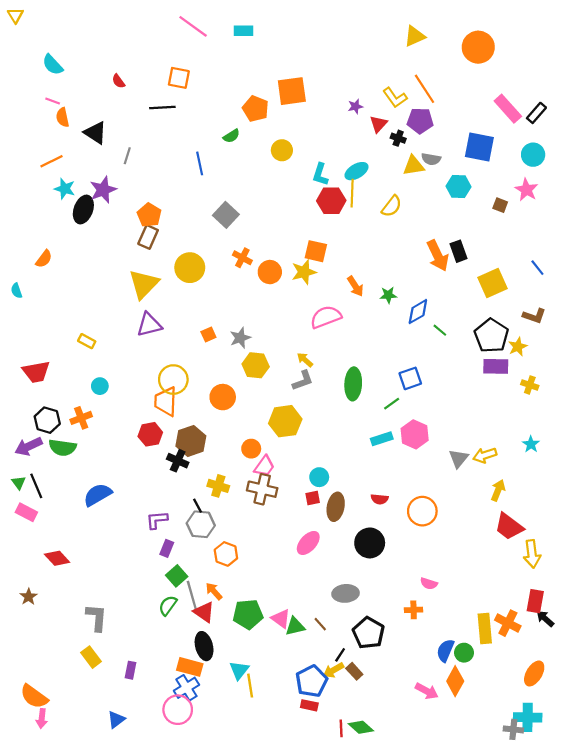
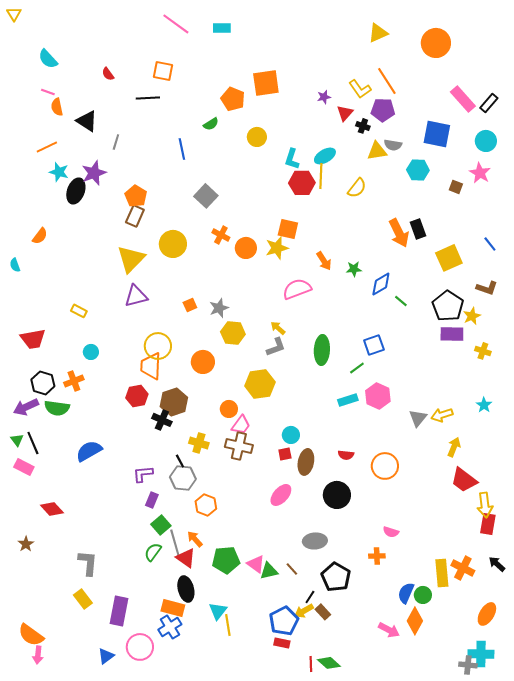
red rectangle: (535, 601) -> (488, 524), moved
purple rectangle: (131, 670) -> (119, 611), size x1.8
pink circle: (178, 710) -> (140, 647), moved

